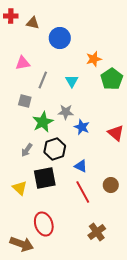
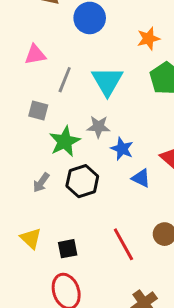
orange star: (94, 59) -> (148, 39), moved
cyan triangle: (72, 81) -> (107, 81), size x1.6
blue triangle: (81, 166) -> (141, 178), moved
black square: (45, 178) -> (68, 249), moved, size x0.6

